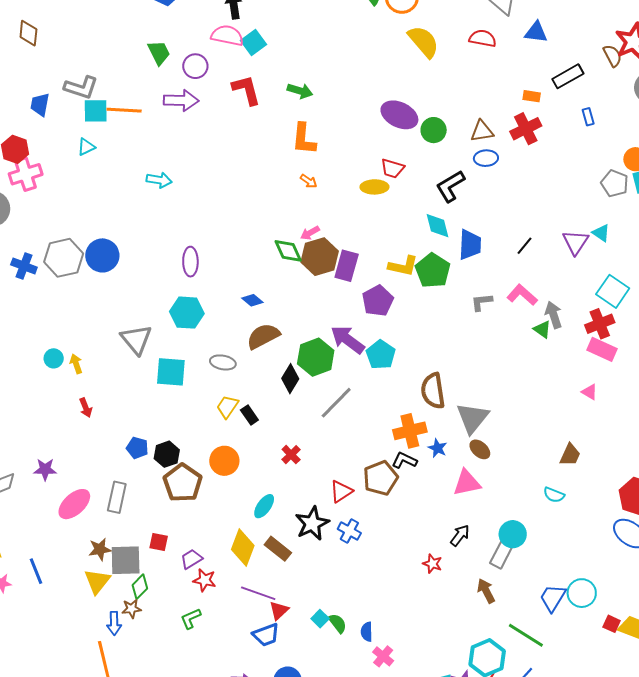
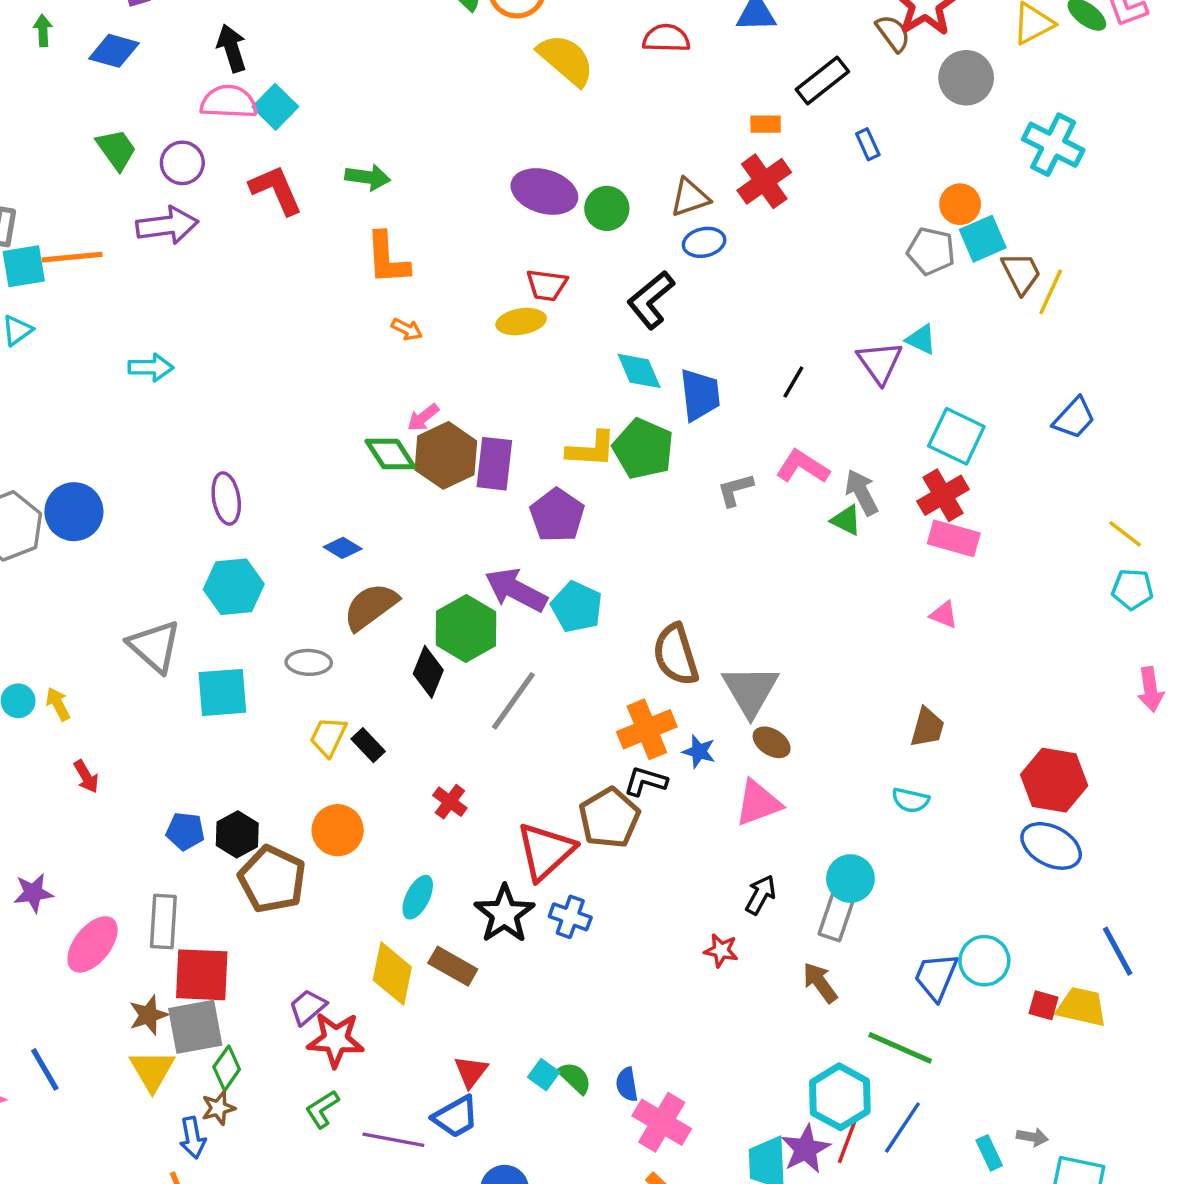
red triangle: (341, 491) -> (546, 851), size x1.5
red square: (159, 542) -> (202, 975), moved, size x1.8
red star: (204, 580) -> (336, 1040), size x1.4
purple line: (258, 593) -> (393, 1140), moved
pink cross: (383, 656) -> (662, 1122), size x1.5

